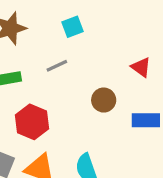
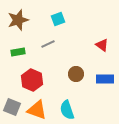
brown circle: (104, 100) -> (76, 74), moved

